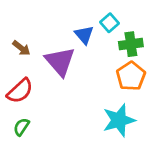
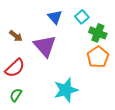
blue triangle: (84, 35) -> (55, 17), moved
green cross: (131, 44) -> (98, 33), turned 30
cyan star: (119, 120) -> (66, 90), moved

